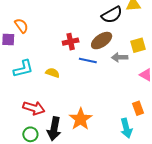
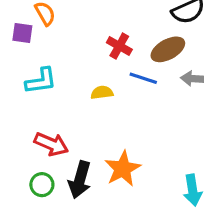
red cross: (71, 42) -> (119, 46), turned 35
yellow semicircle: (53, 73) -> (102, 93), moved, turned -32

